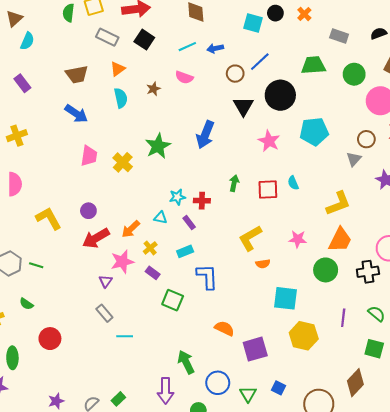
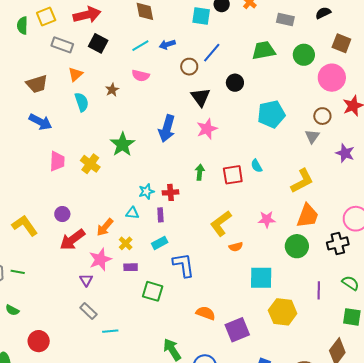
black circle: (280, 95) -> (235, 83), size x0.6
pink star: (269, 141) -> (207, 129), moved, turned 30
purple rectangle: (189, 223) -> (160, 215), turned 40
purple rectangle: (153, 273) -> (131, 267), turned -32

